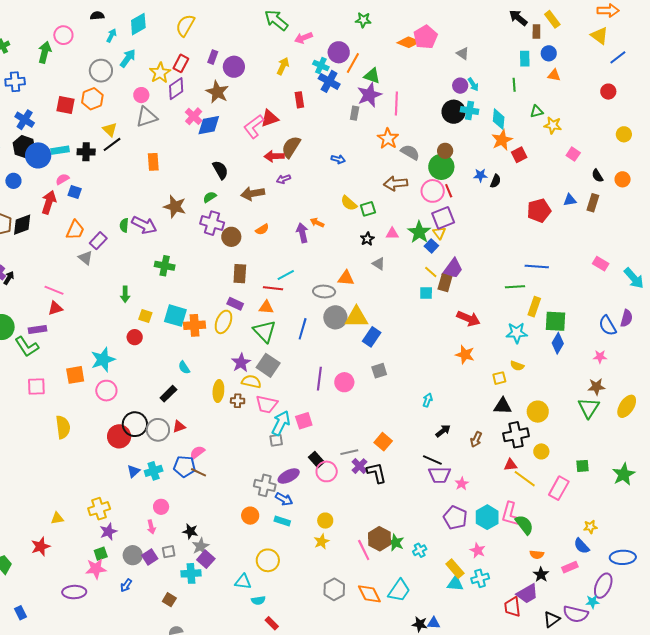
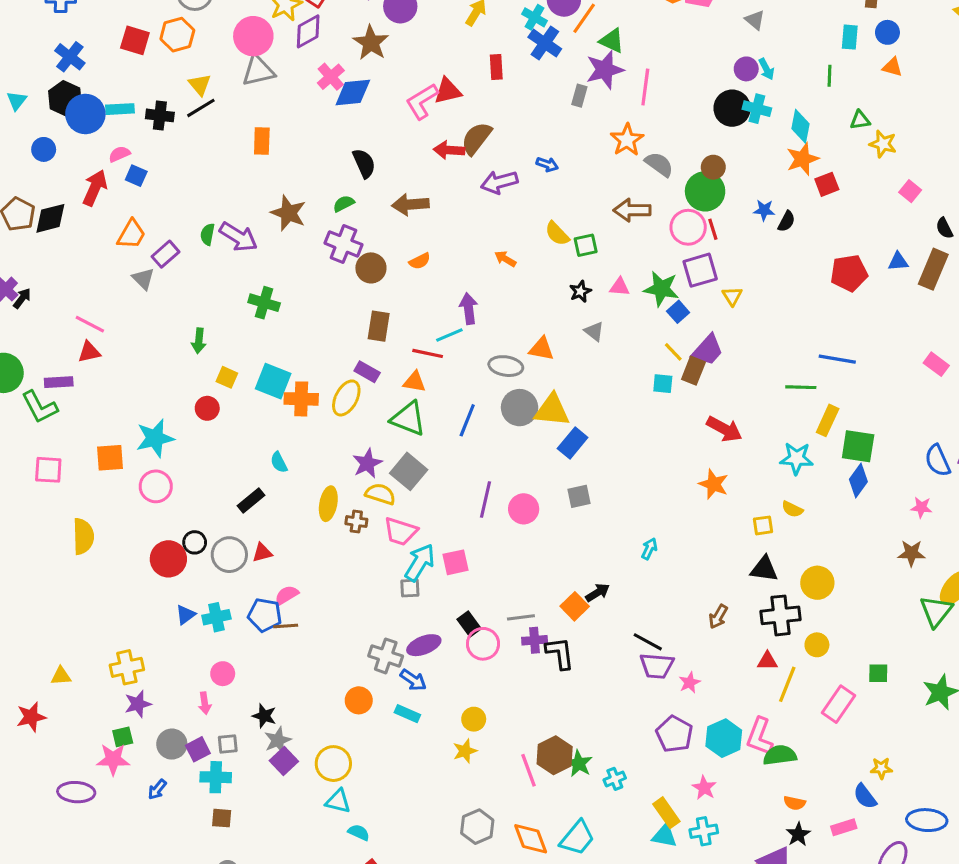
pink circle: (141, 95) -> (253, 36), size x1.6
purple arrow: (283, 179) -> (499, 182), moved, size x1.6
brown rectangle: (593, 203) -> (933, 269), size x1.4
green star: (419, 232) -> (661, 289), turned -30
purple arrow: (302, 233) -> (469, 309), moved
yellow triangle: (439, 233) -> (732, 296), moved
green triangle: (265, 331) -> (408, 419), turned -30
green triangle: (589, 408) -> (936, 611), moved
black circle: (135, 424) -> (195, 542), size x0.6
black arrow: (443, 431) -> (597, 593), moved
purple cross: (359, 466) -> (535, 640), turned 35
brown line: (199, 472) -> (286, 626), turned -35
yellow line: (525, 479) -> (787, 684), turned 70
green semicircle: (524, 525) -> (780, 755), turned -65
yellow circle: (268, 560) -> (333, 764), moved
cyan cross: (191, 573) -> (216, 777), moved
brown square: (169, 600) -> (222, 818), turned -32
cyan semicircle: (258, 600) -> (359, 832), turned -152

